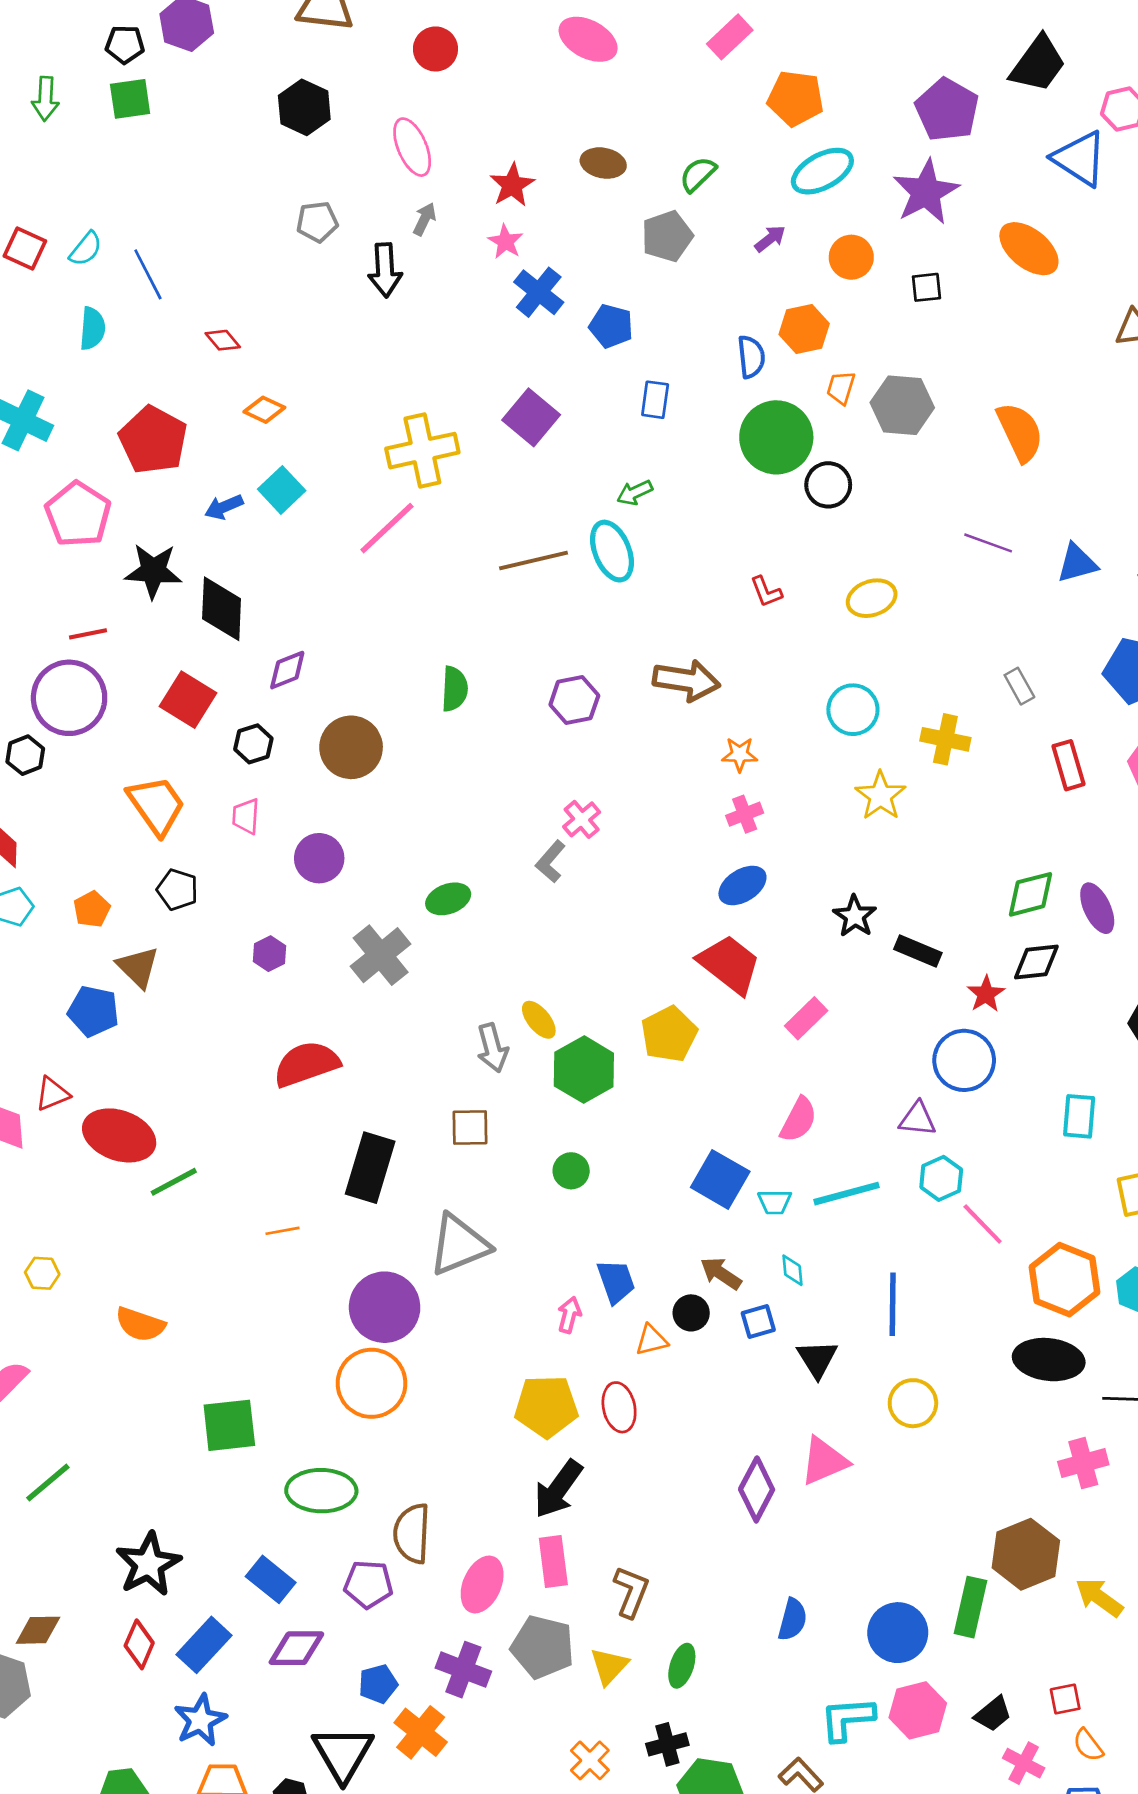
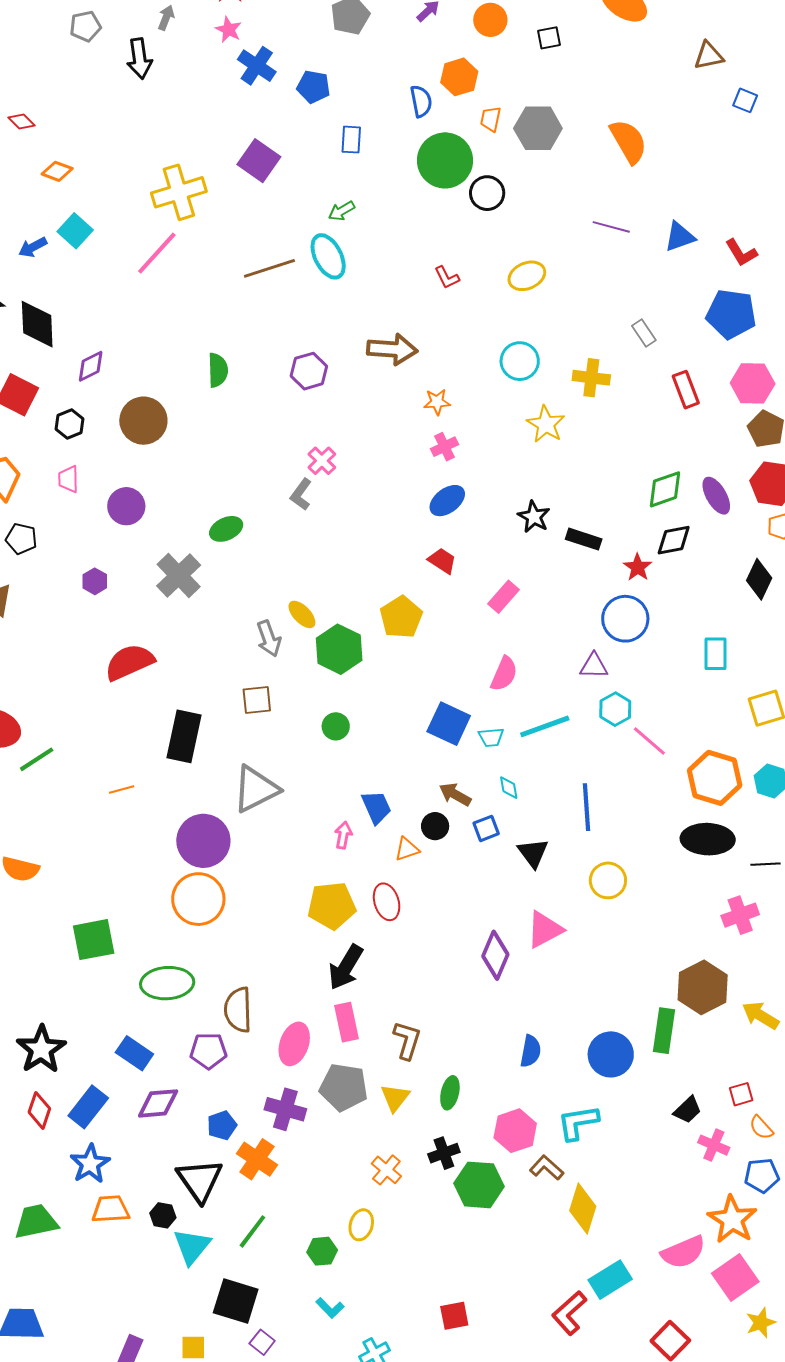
red trapezoid: (729, 964) -> (442, 561), size x0.6
pink hexagon: (918, 1710) -> (515, 1131), moved

